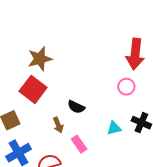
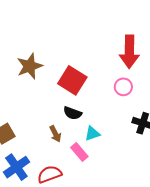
red square: (33, 89) -> (72, 80), moved
cyan triangle: (114, 128) -> (92, 134), moved

